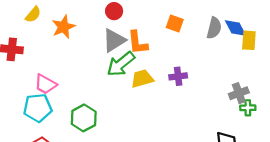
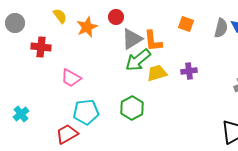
red circle: (114, 11) -> (116, 17), moved
yellow semicircle: (33, 14) -> (60, 16), turned -77
cyan pentagon: (38, 108) -> (86, 112), moved
green hexagon: (84, 118) -> (132, 108), moved

